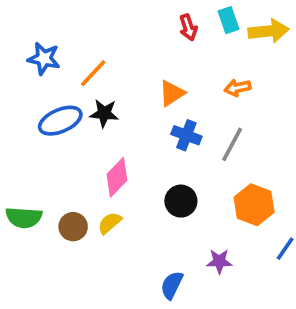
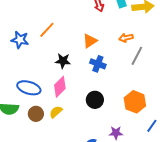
blue star: (44, 58) -> (20, 40), moved
black star: (104, 113) -> (63, 61), moved
blue ellipse: (60, 121) -> (29, 88), moved, turned 40
gray line: (232, 144) -> (137, 56), moved

